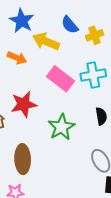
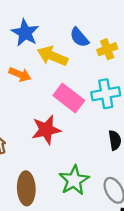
red star: (24, 104) -> (46, 130), moved
green star: (61, 127) -> (74, 180), moved

